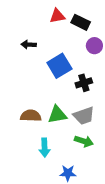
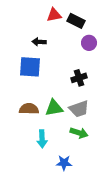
black arrow: (29, 45) -> (39, 42), moved
blue square: (59, 66) -> (30, 67), moved, turned 35

